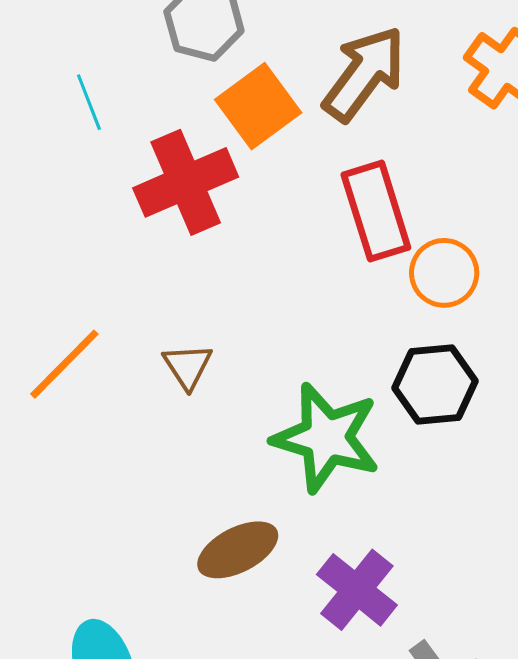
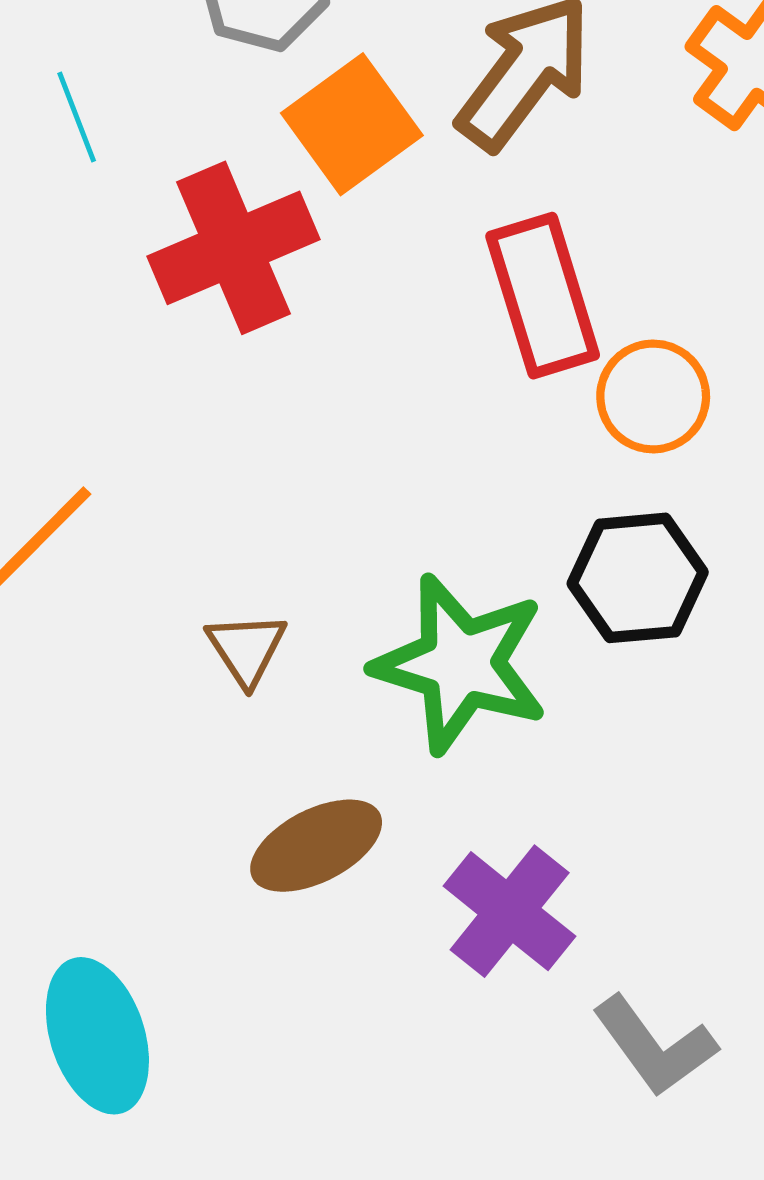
brown triangle: (188, 366) -> (246, 649), moved

